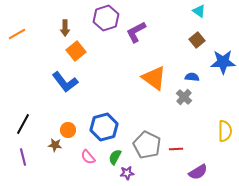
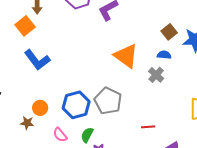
brown square: (197, 40) -> (169, 32), moved
orange square: (76, 51) -> (25, 26), moved
gray pentagon: (147, 145) -> (108, 101), moved

